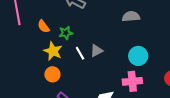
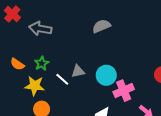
gray triangle: (97, 51) -> (78, 71), turned 32
cyan circle: (138, 56) -> (106, 75), moved

